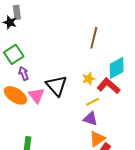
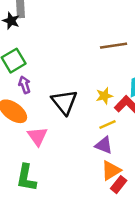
brown line: (94, 38) -> (114, 46), turned 65
pink triangle: (36, 95) -> (37, 136), moved

